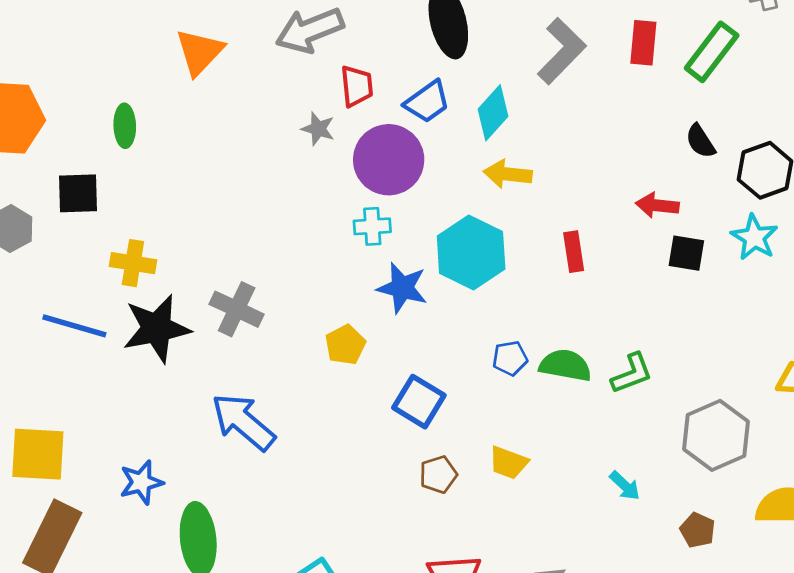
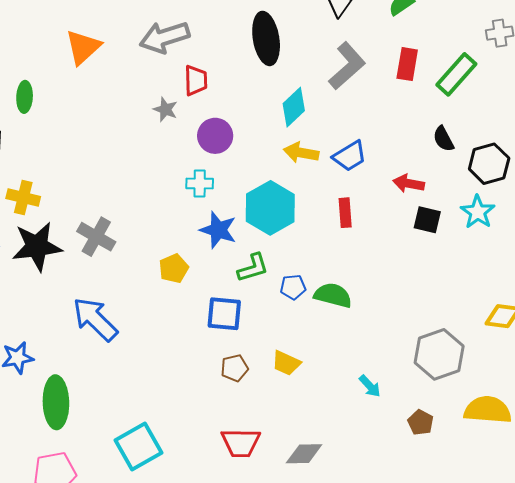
blue trapezoid: (427, 102) -> (350, 156), moved
purple circle: (389, 160) -> (215, 136), size x0.7
green L-shape: (632, 373) -> (253, 268), moved
blue square: (419, 402) -> (224, 314), turned -30

